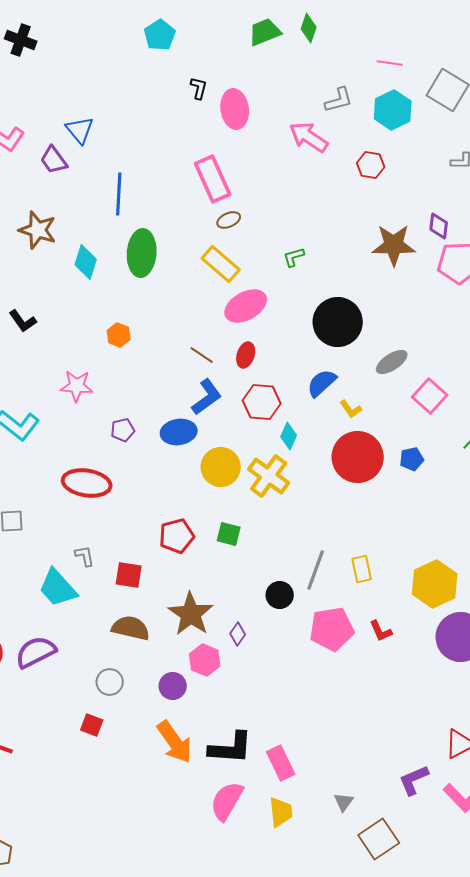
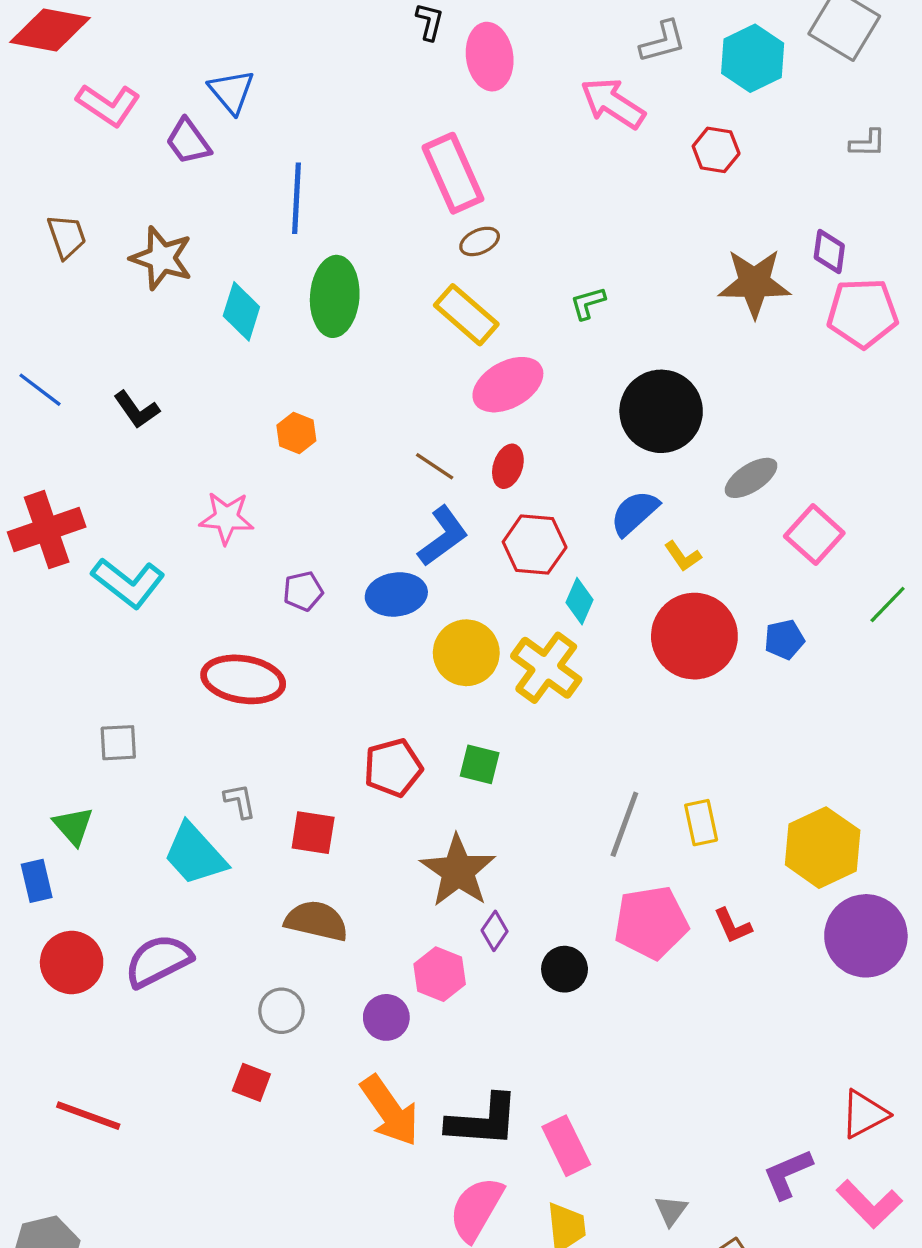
black circle: (280, 595) -> (565, 969), moved
brown star: (191, 614) -> (458, 871), moved

